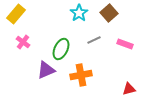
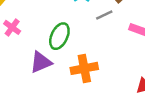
gray line: (94, 40) -> (104, 15), moved

